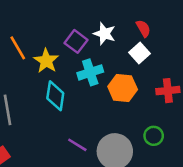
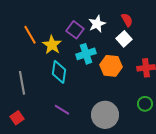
white star: (104, 34) -> (97, 24), turned 30
green circle: (154, 136) -> (145, 104), moved
purple line: (77, 145) -> (62, 110), moved

